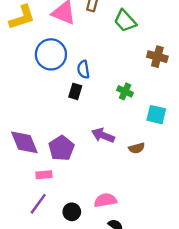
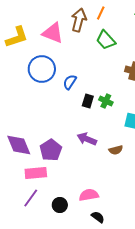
blue semicircle: (83, 69) -> (70, 82), turned 42
black rectangle: (75, 91) -> (88, 101), moved
pink rectangle: (44, 175) -> (36, 173), size x1.5

